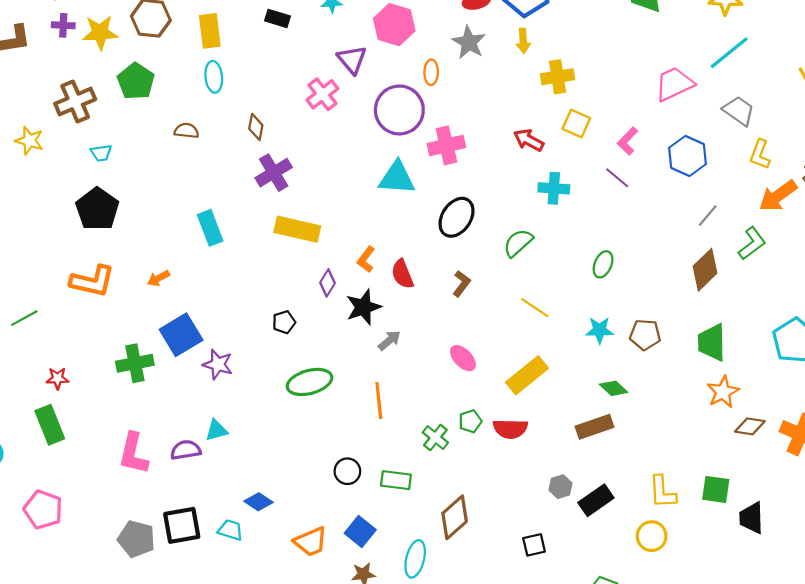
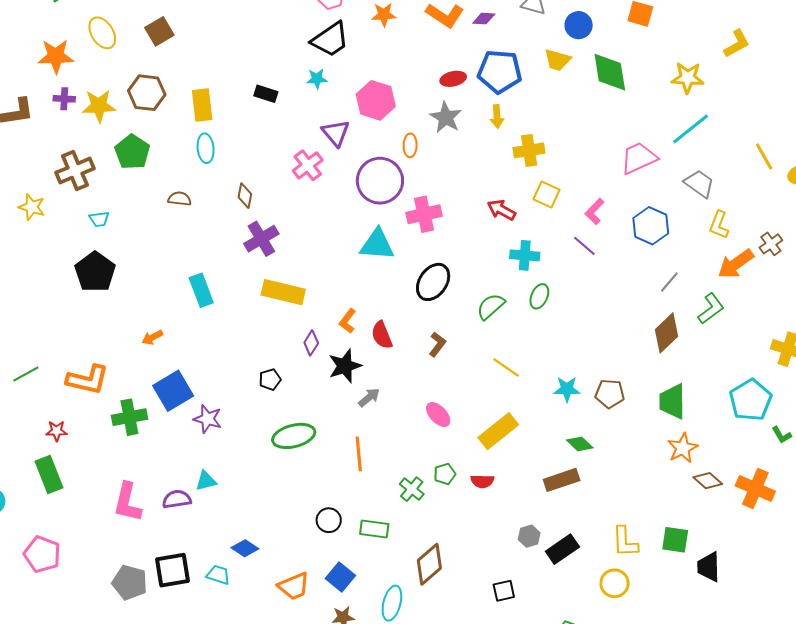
green ellipse: (603, 264) -> (539, 296), moved
orange L-shape: (92, 281) -> (88, 380), moved
brown diamond: (750, 426) -> (708, 481), turned 32
red semicircle: (510, 429) -> (482, 481), size x0.7

